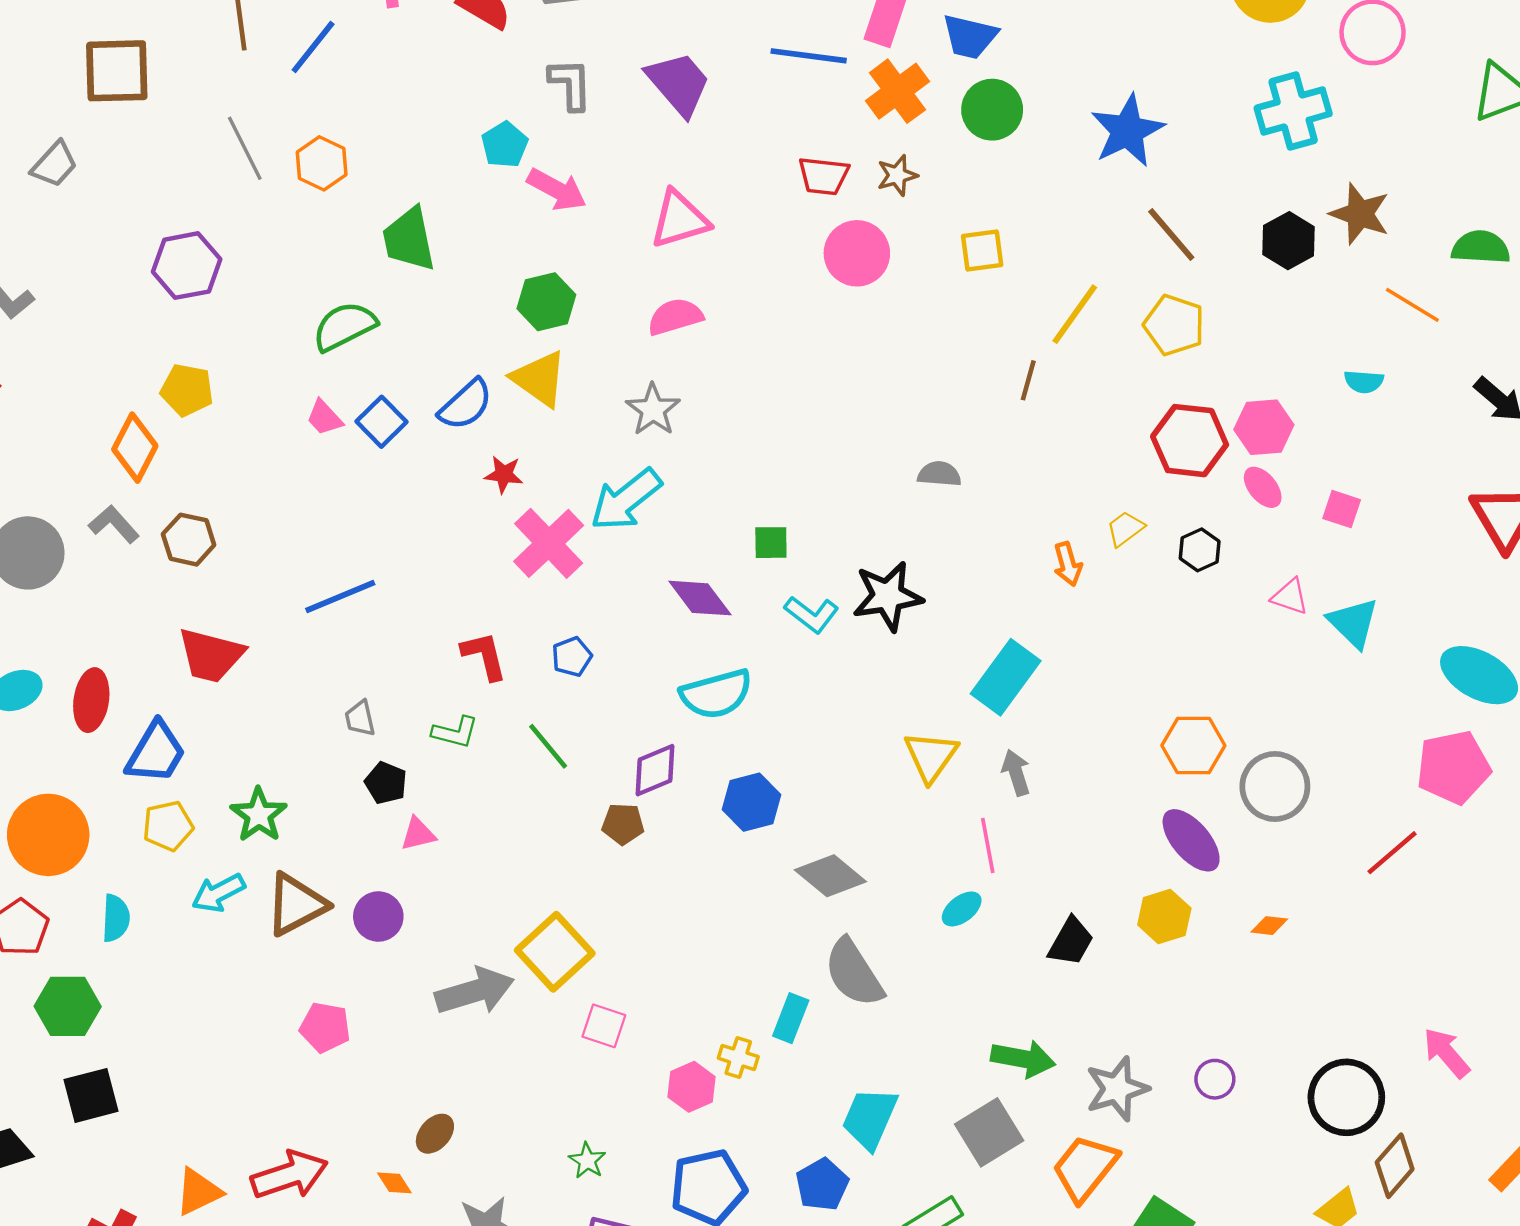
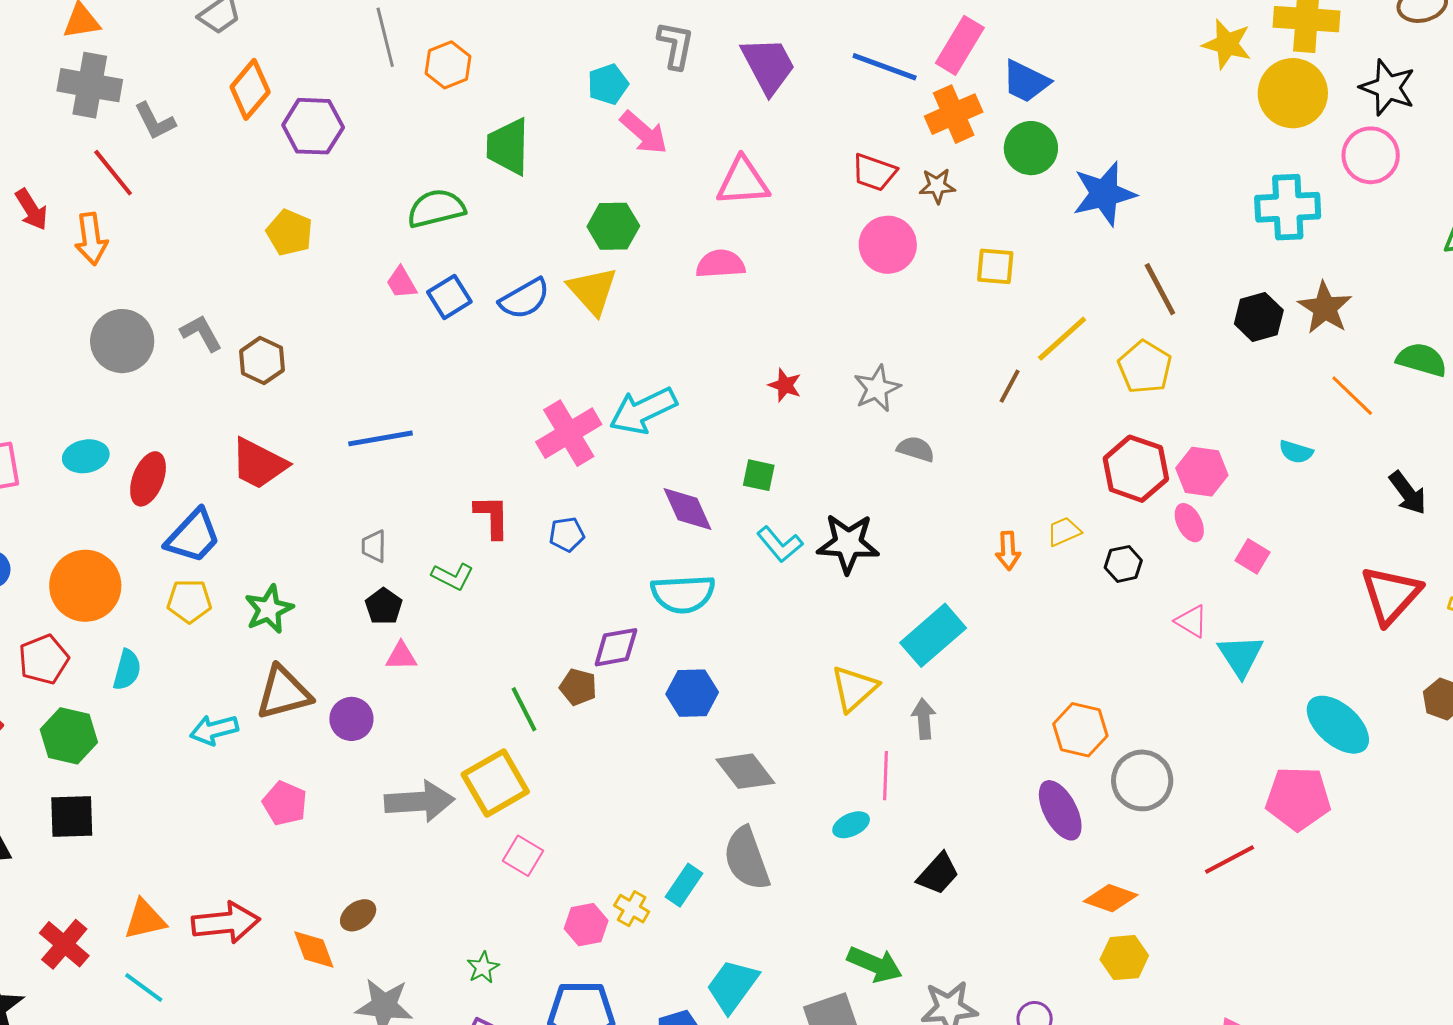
blue star: (1127, 131) -> (1104, 194), moved
gray star: (653, 410) -> (877, 388), moved
orange diamond: (135, 448) -> (250, 89), moved
red star: (504, 474) -> (785, 385), moved
green line: (548, 746) -> (524, 709), moved
cyan arrow: (218, 893) -> (214, 730), moved
yellow hexagon: (1164, 916) -> (1124, 958), moved
orange diamond: (1269, 926) -> (1111, 898), size x1.6
orange diamond: (394, 1183) -> (314, 950), size x1.5

